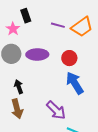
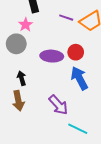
pink star: (13, 29) -> (26, 25), moved
purple ellipse: (37, 54) -> (52, 56), moved

